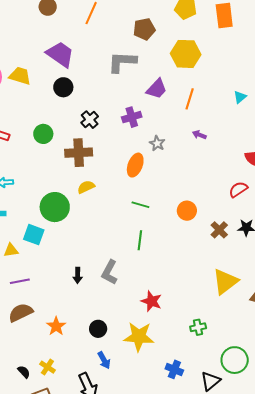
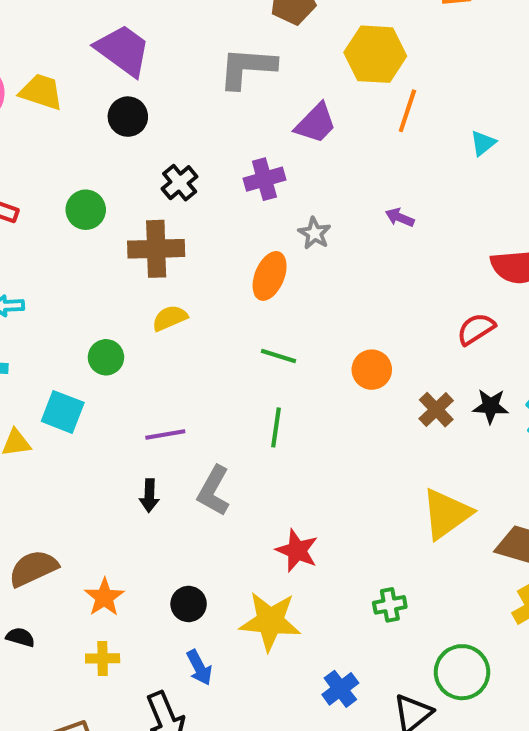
orange line: (190, 99) -> (407, 111), moved
green circle: (55, 207) -> (106, 357), size x0.6
purple line: (20, 281) -> (165, 434), moved
yellow cross: (47, 367) -> (103, 658), moved, turned -35
blue cross: (174, 369) -> (340, 689), turned 30
black semicircle: (24, 372) -> (20, 637), moved, turned -32

